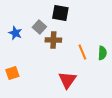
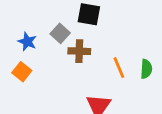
orange square: (12, 73) -> (22, 72), moved, turned -32

